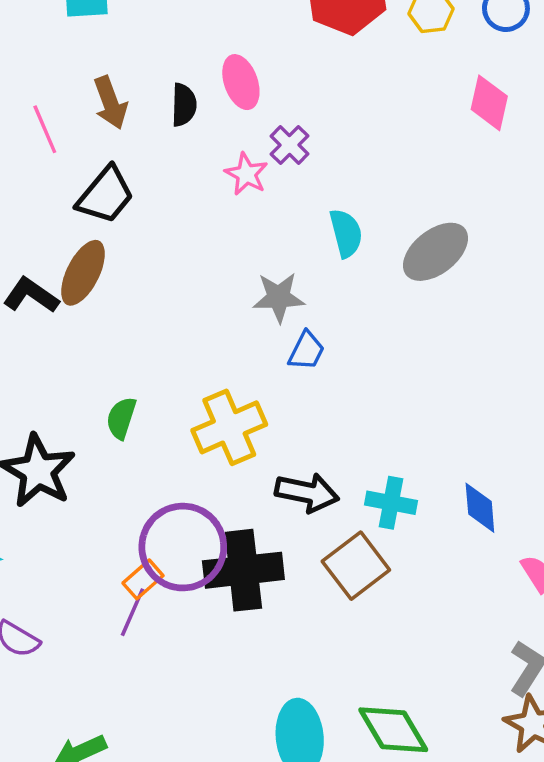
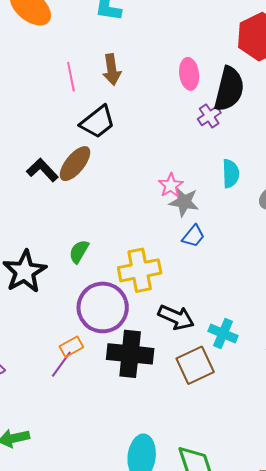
black semicircle: (184, 105) -> (229, 89), moved, size x1.8
pink star: (246, 174) -> (171, 185), moved
purple circle: (183, 547) -> (103, 307), moved

